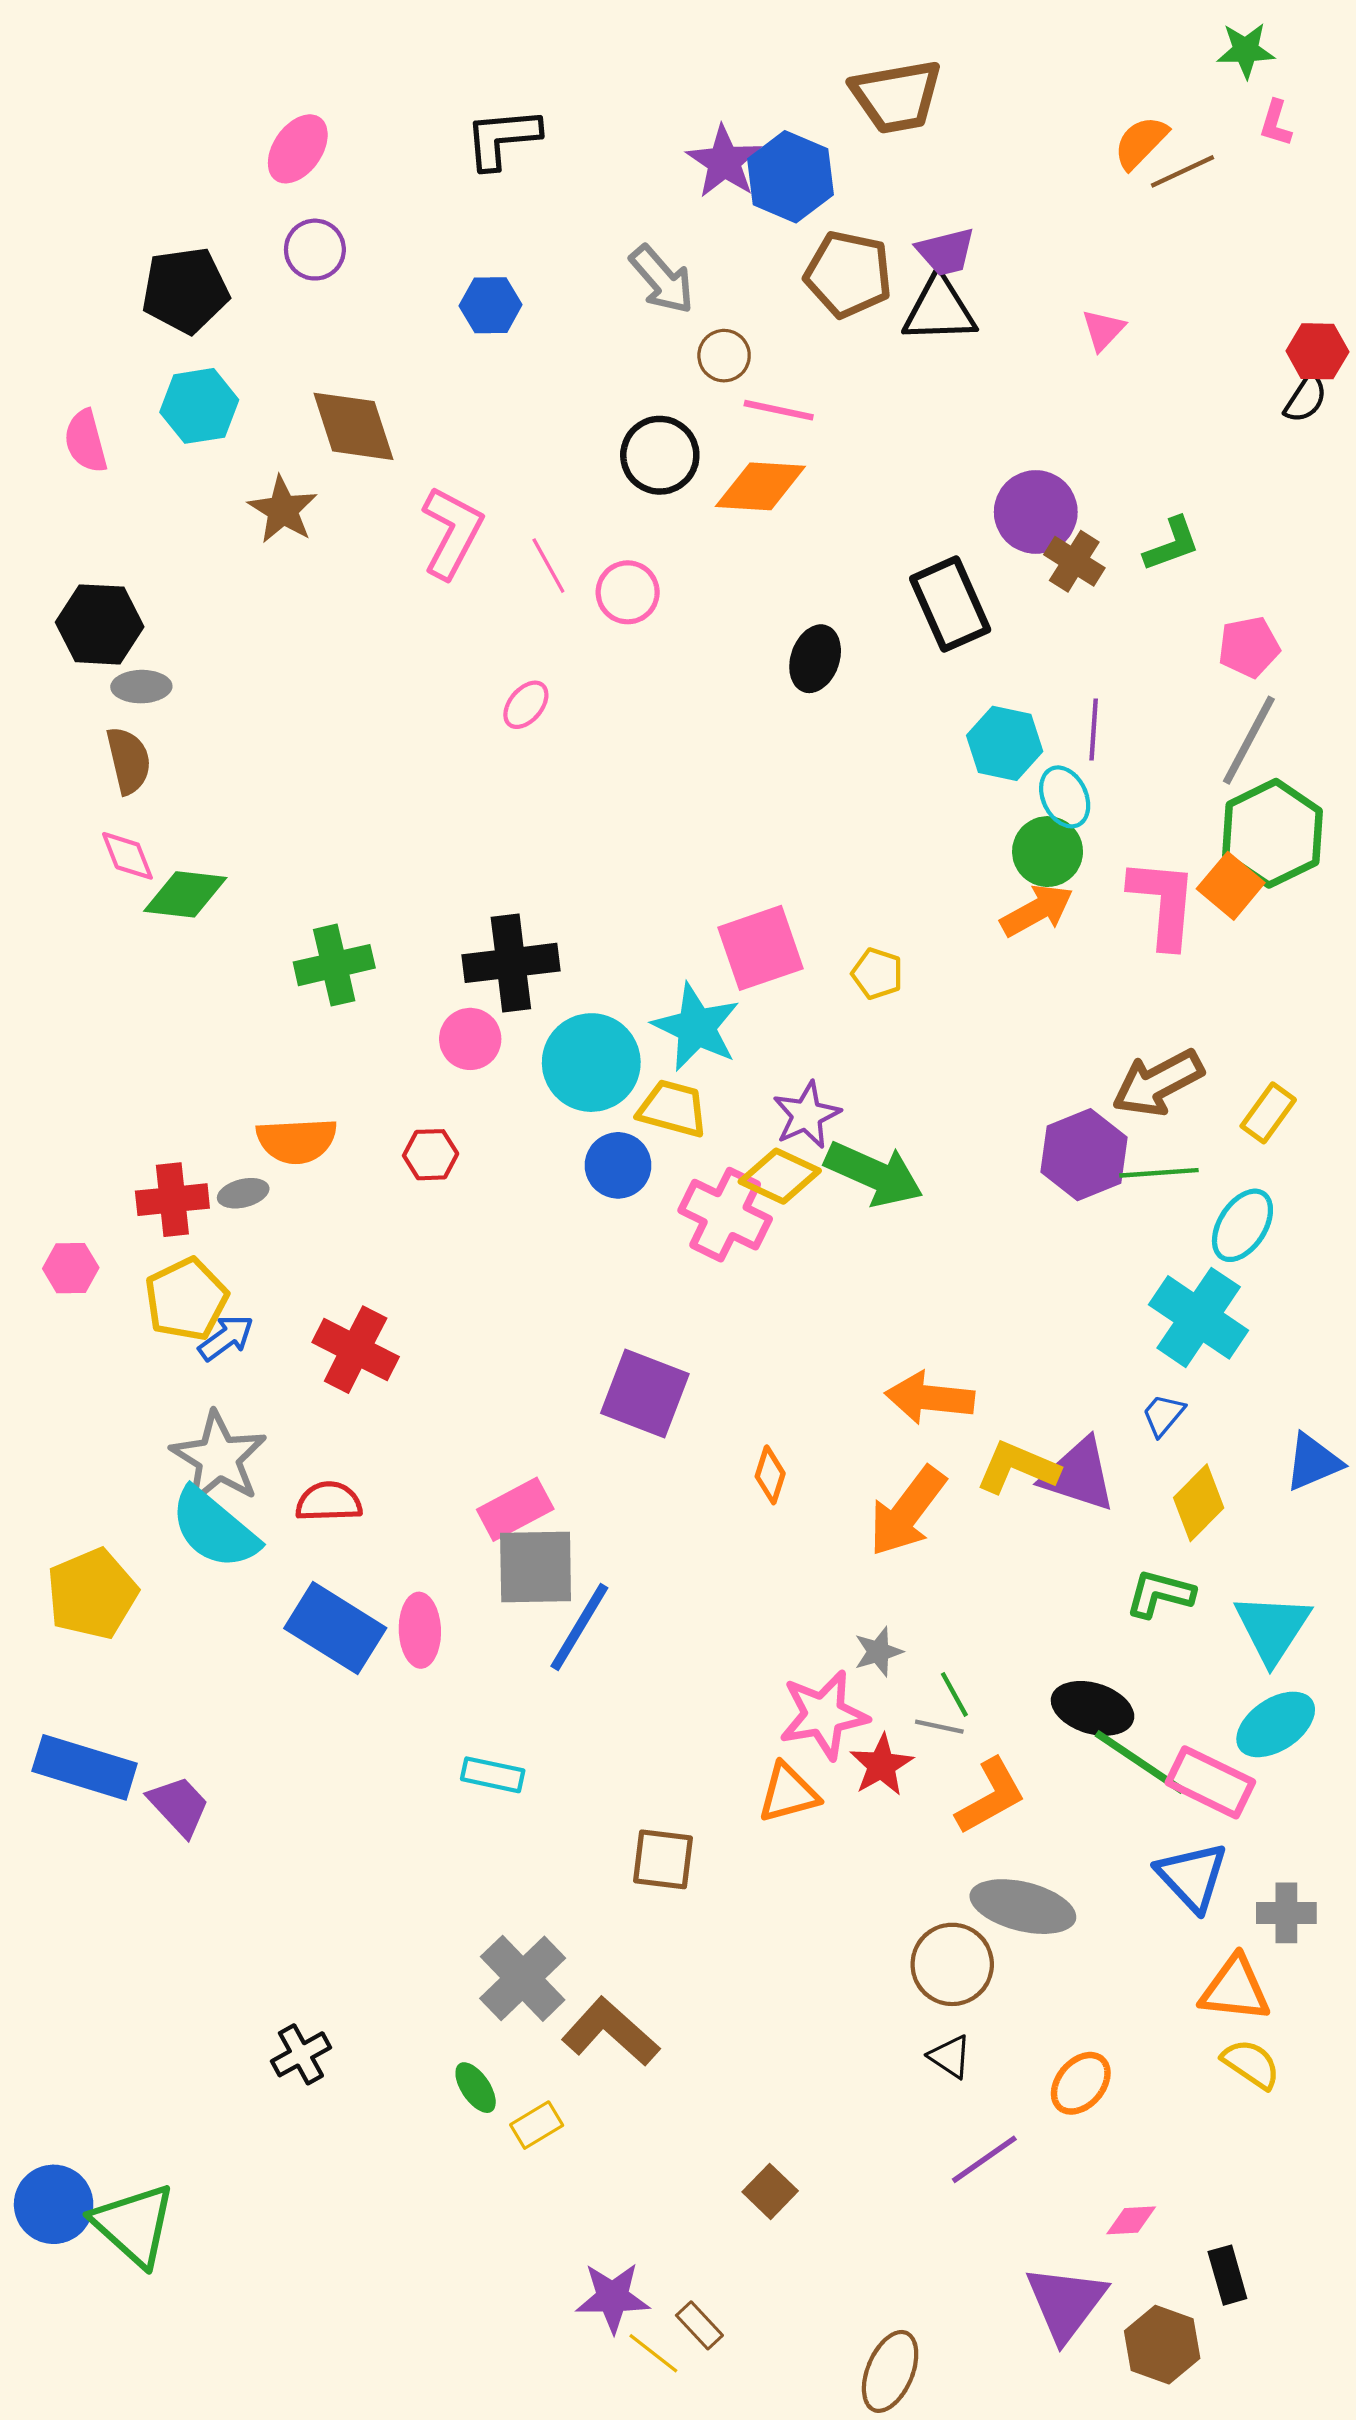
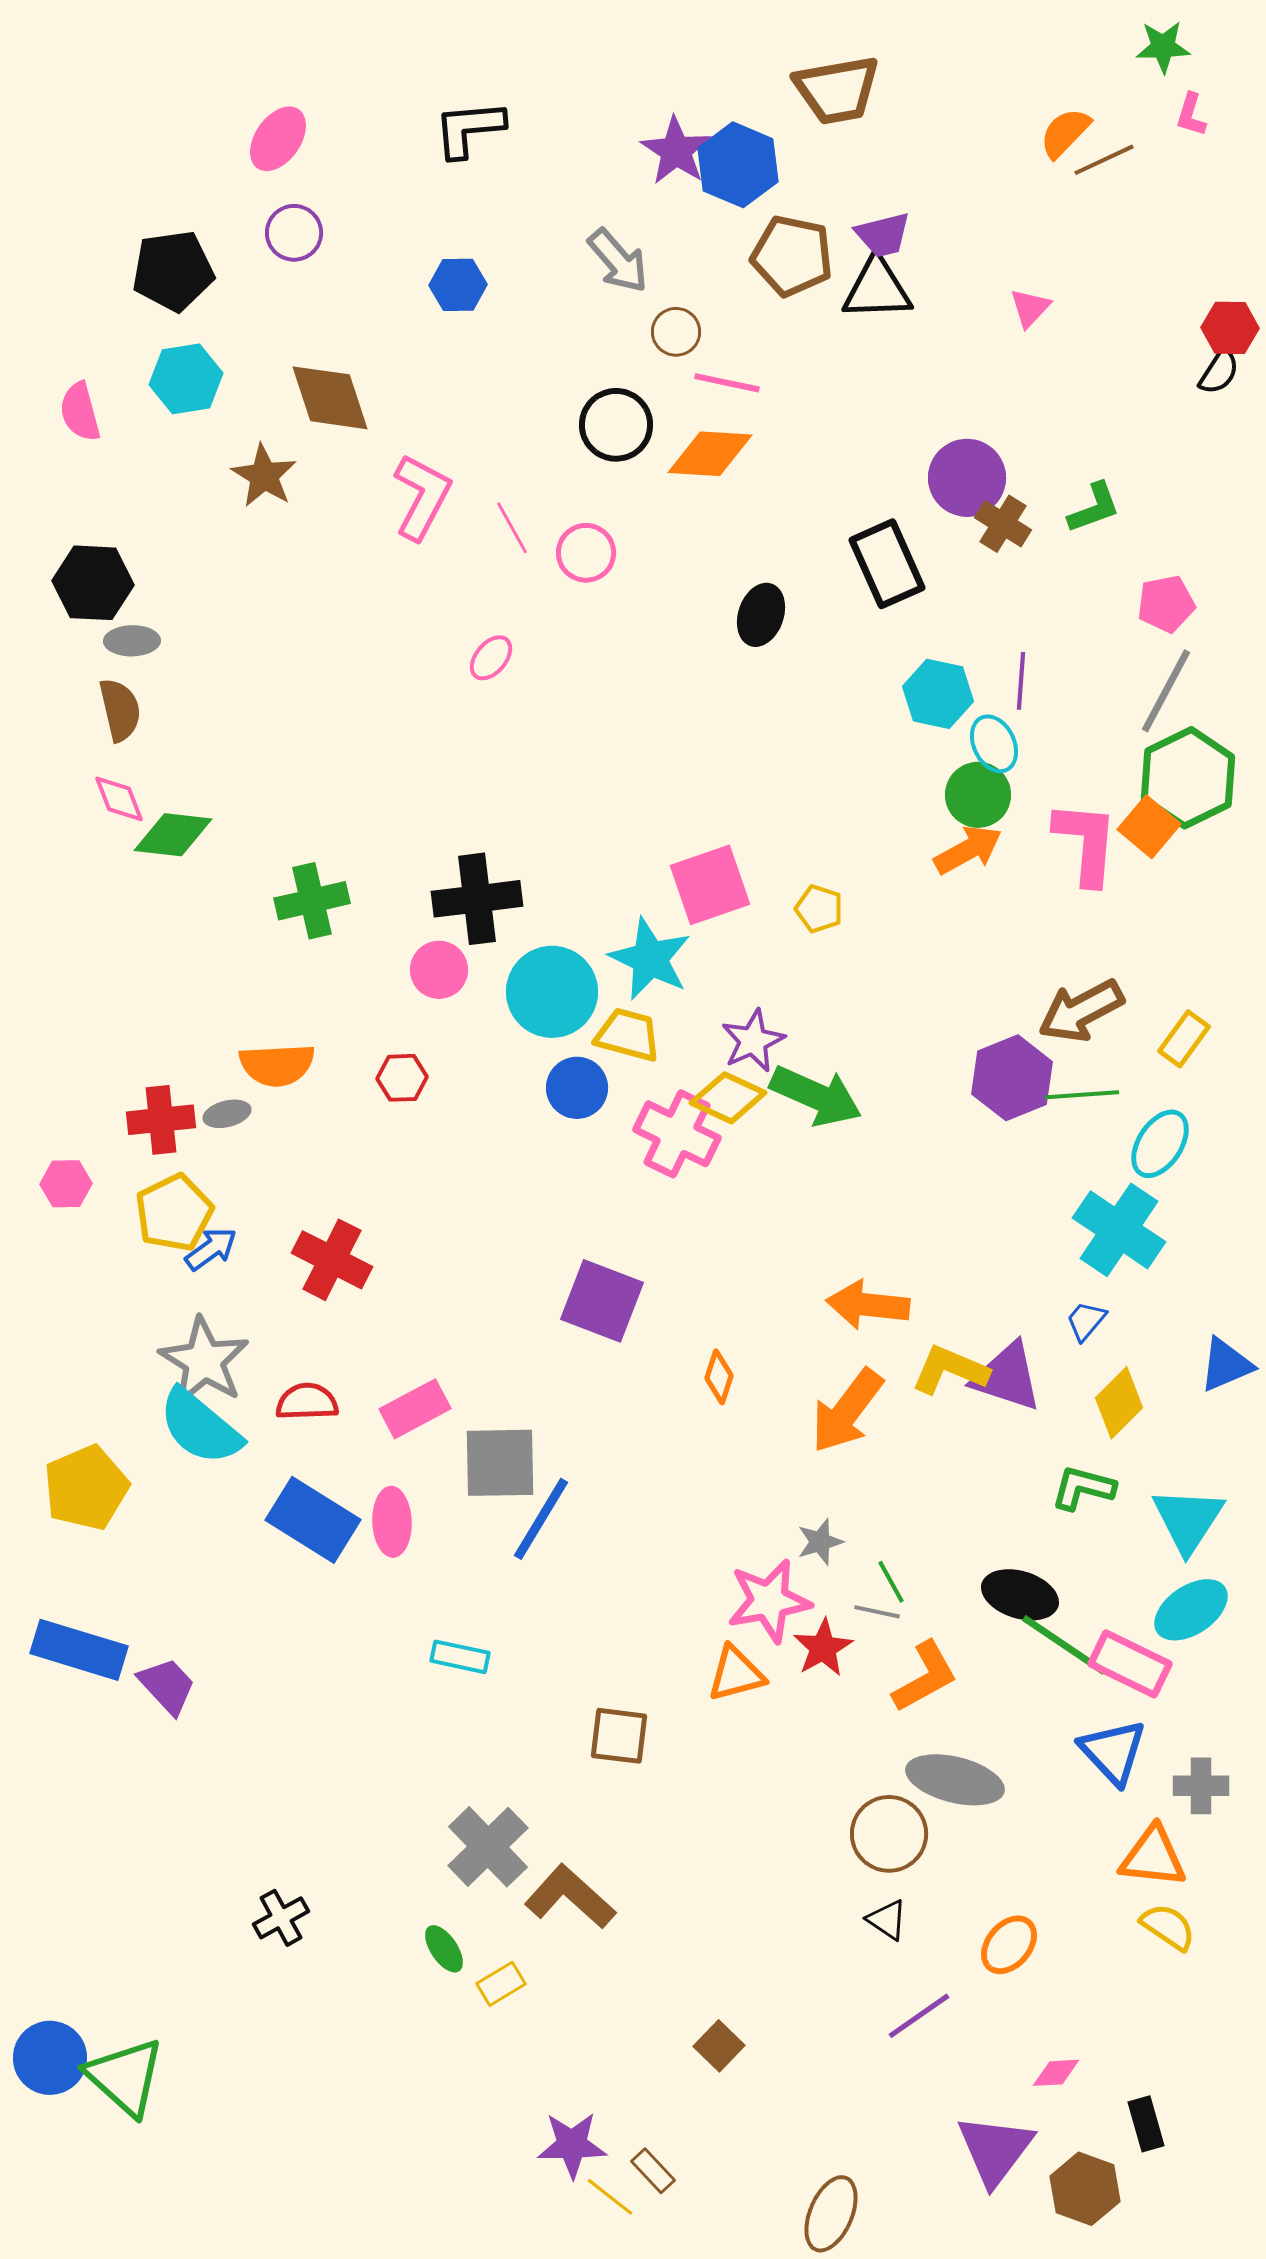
pink rectangle: (515, 1509) -> (415, 1409), moved

